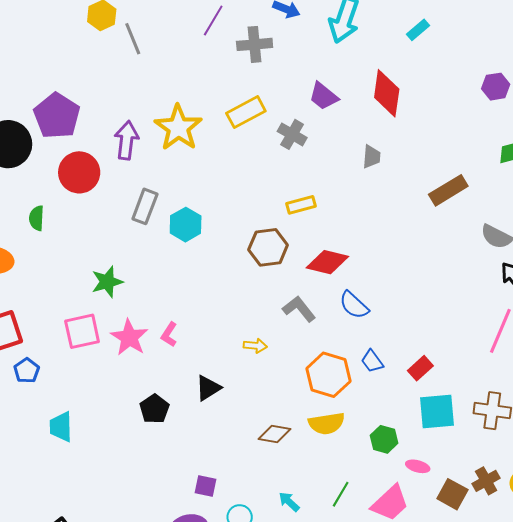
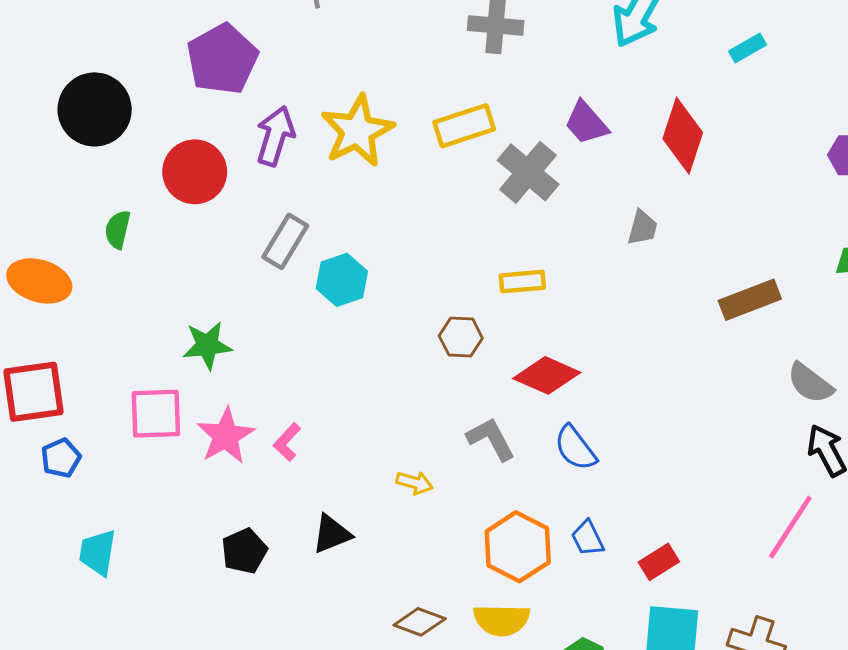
purple pentagon: (57, 116) -> (222, 59), moved
gray cross: (292, 134) -> (528, 172), size x1.4
brown hexagon: (268, 247) -> (461, 337), size x0.7

